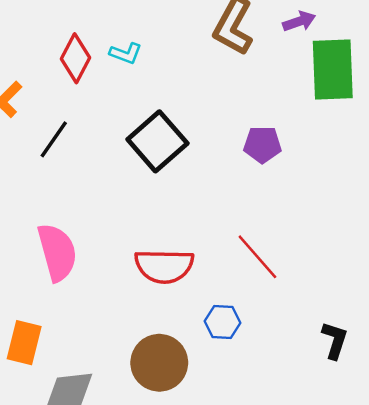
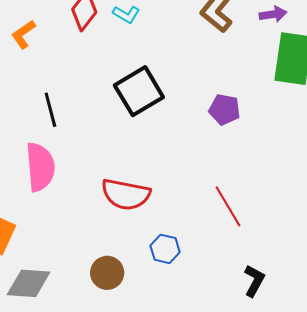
black line: (54, 139) -> (50, 110), moved, turned -60
red line: (257, 257) -> (228, 206), moved
brown circle: (159, 363) -> (107, 273), size x0.7

